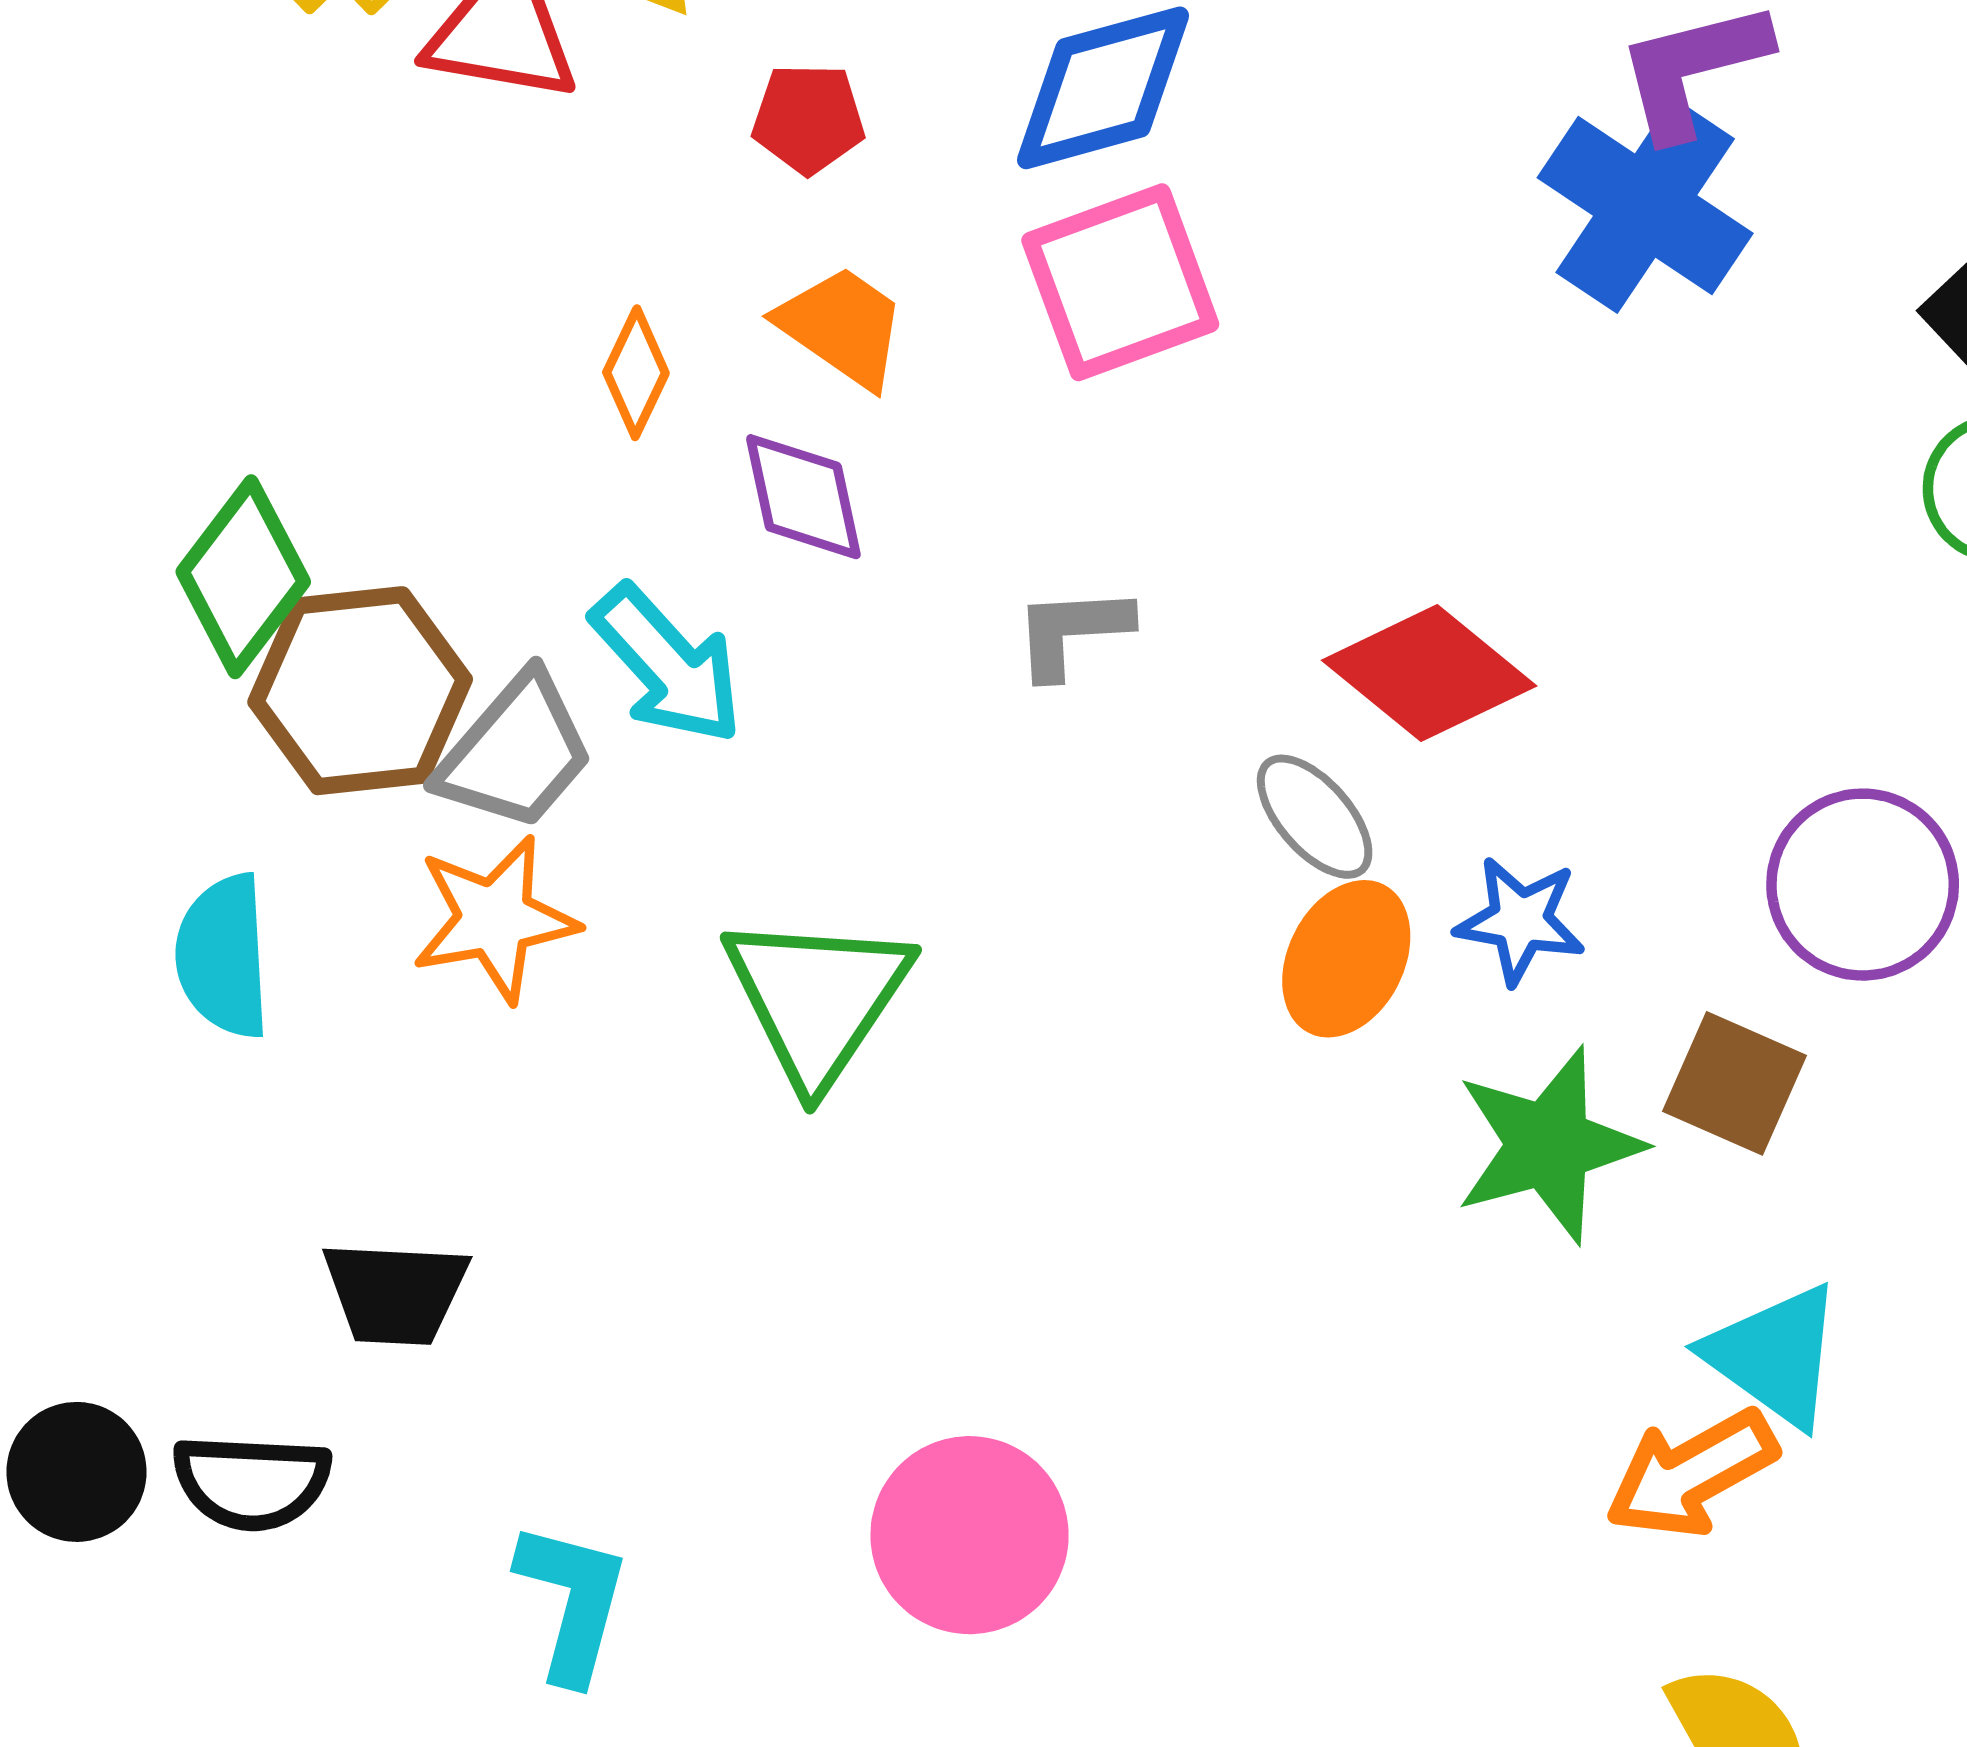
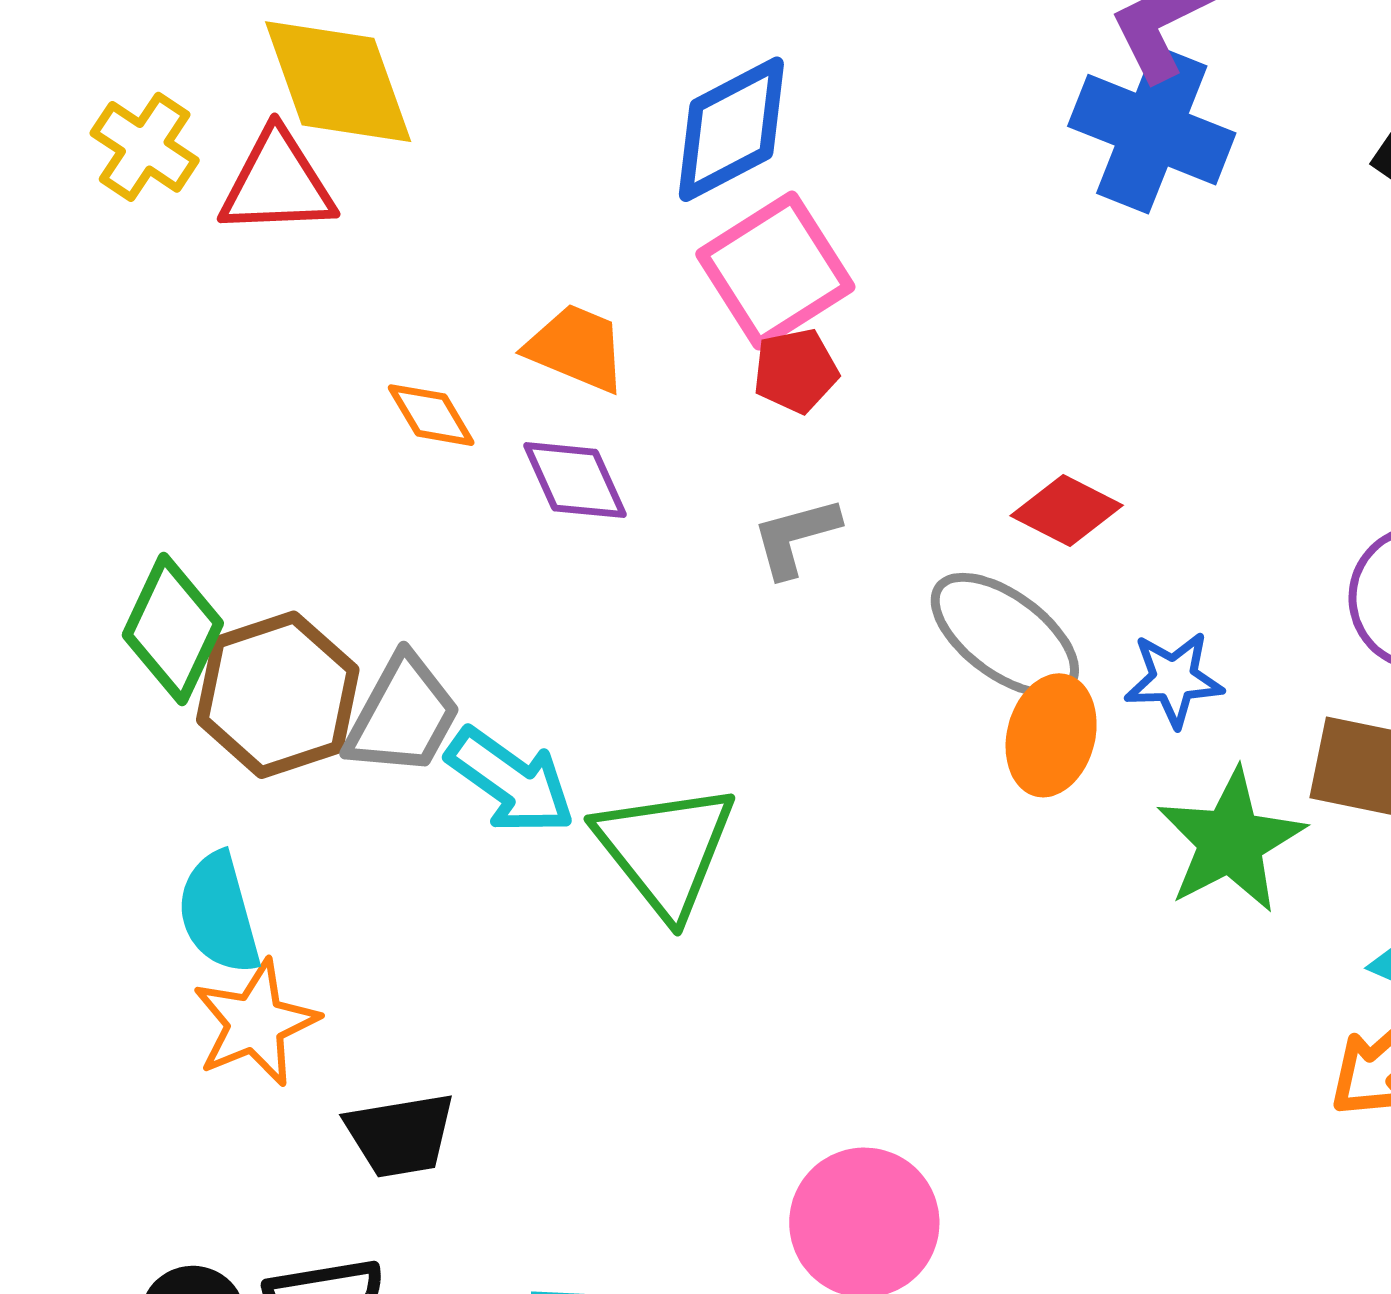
red pentagon: (808, 119) -> (796, 371), moved
orange diamond: (636, 373) -> (431, 415), turned -44
cyan arrow: (667, 665) -> (511, 781), moved
red diamond: (1429, 673) -> (1067, 511), size x0.7
gray ellipse: (1315, 817) -> (1005, 635), size x1.5
orange star: (495, 919) -> (255, 1023), moved

